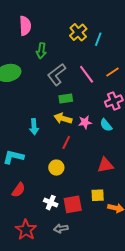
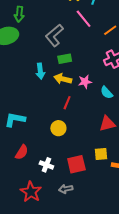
green arrow: (41, 51) -> (19, 14), moved
pink line: (87, 74) -> (84, 19), moved
cyan semicircle: (106, 125) -> (107, 93), moved
cyan arrow: (34, 127) -> (40, 71), moved
white cross: (51, 203) -> (46, 165), moved

